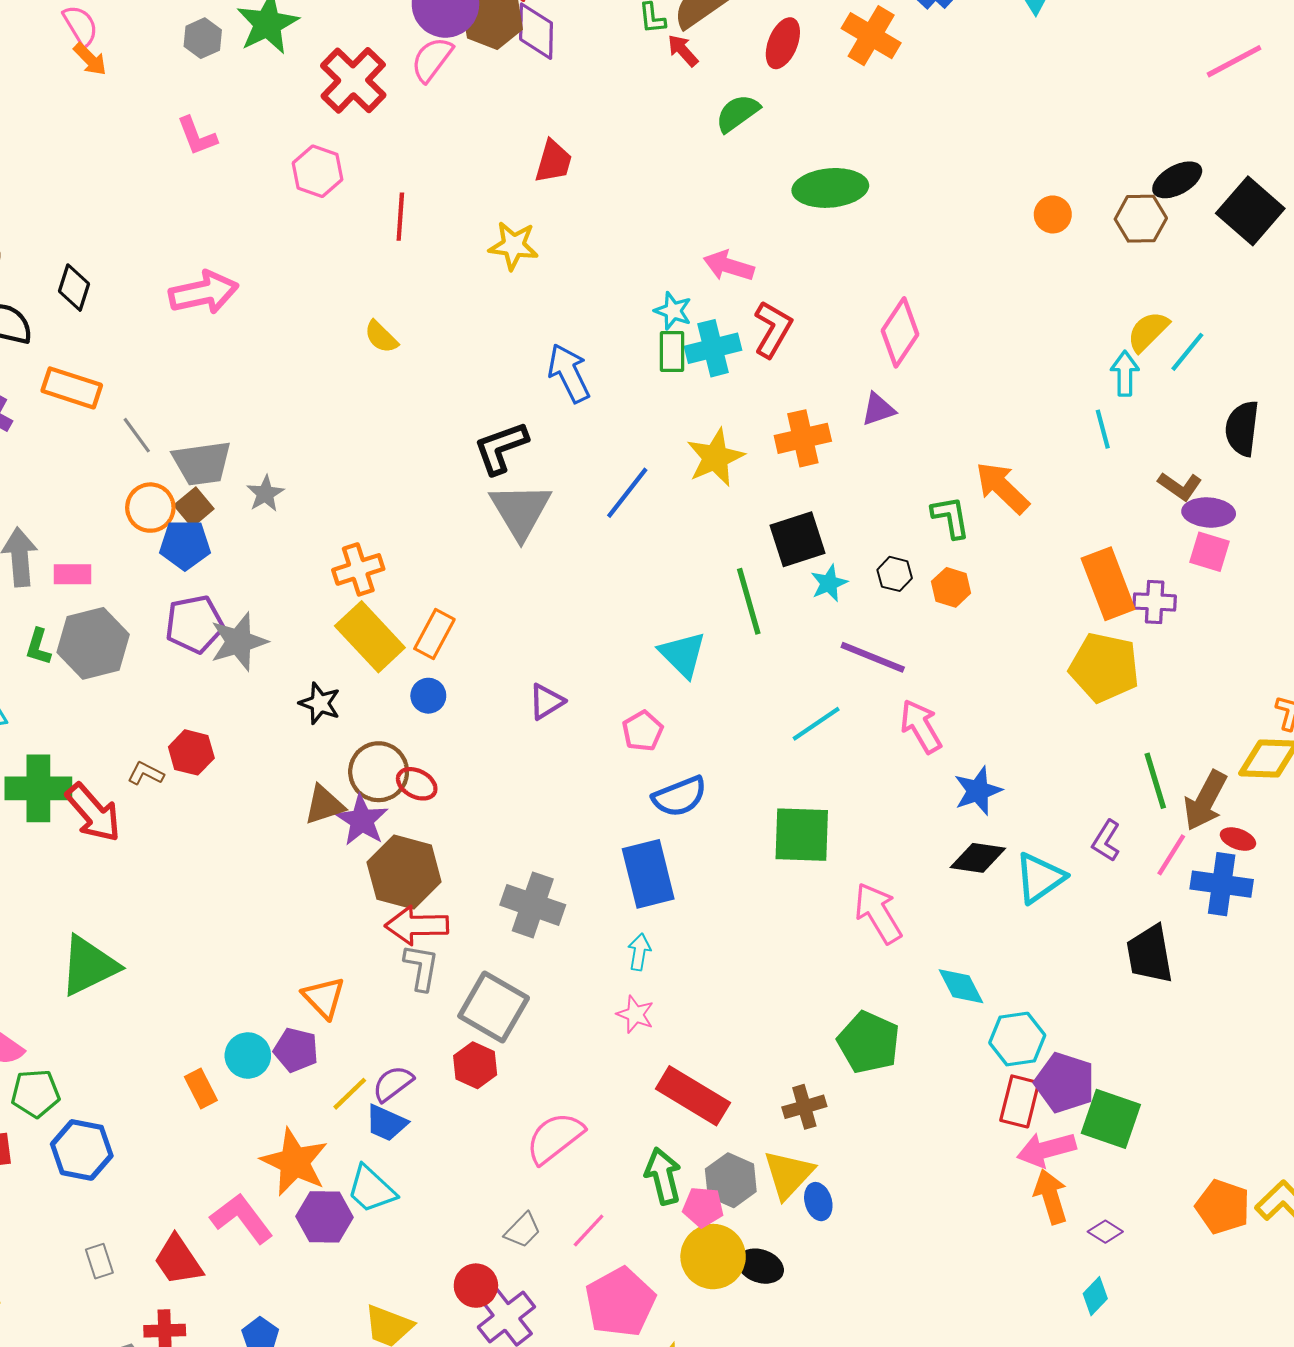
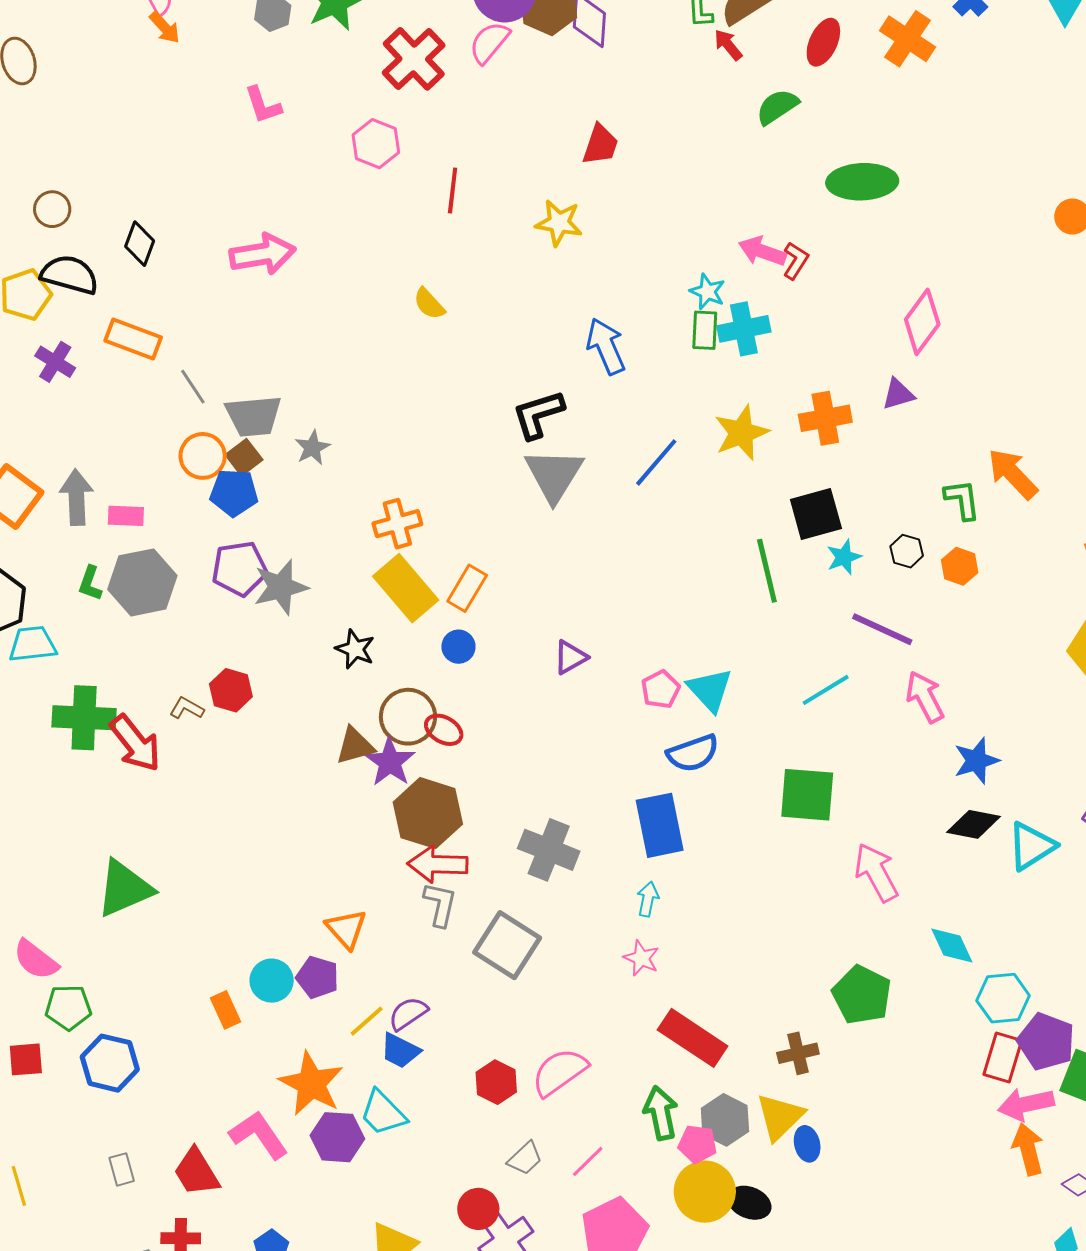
red L-shape: (773, 329) -> (796, 261), moved, size x0.7
cyan triangle: (683, 654) -> (710, 690), moved
red hexagon: (475, 1065) -> (496, 1082), moved

